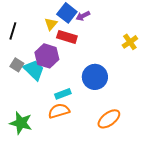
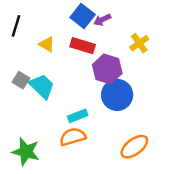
yellow triangle: (51, 24) -> (47, 44), moved, turned -40
black line: (13, 31) -> (16, 26), moved
yellow cross: (130, 42) -> (139, 43), moved
purple hexagon: (47, 56) -> (107, 69), moved

